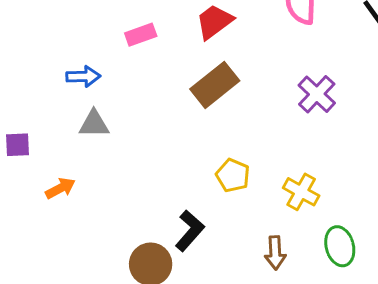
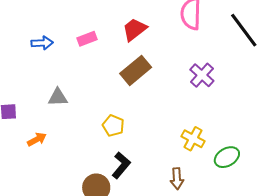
blue arrow: (83, 76) -> (42, 43), moved
yellow pentagon: (233, 175) -> (113, 126), moved
green ellipse: (340, 246) -> (227, 157), moved, turned 75

